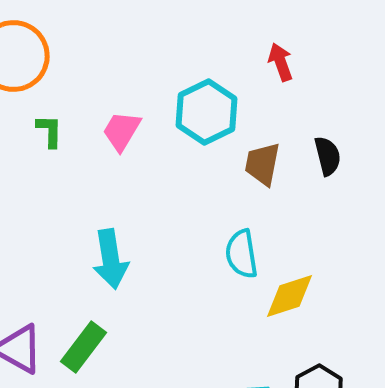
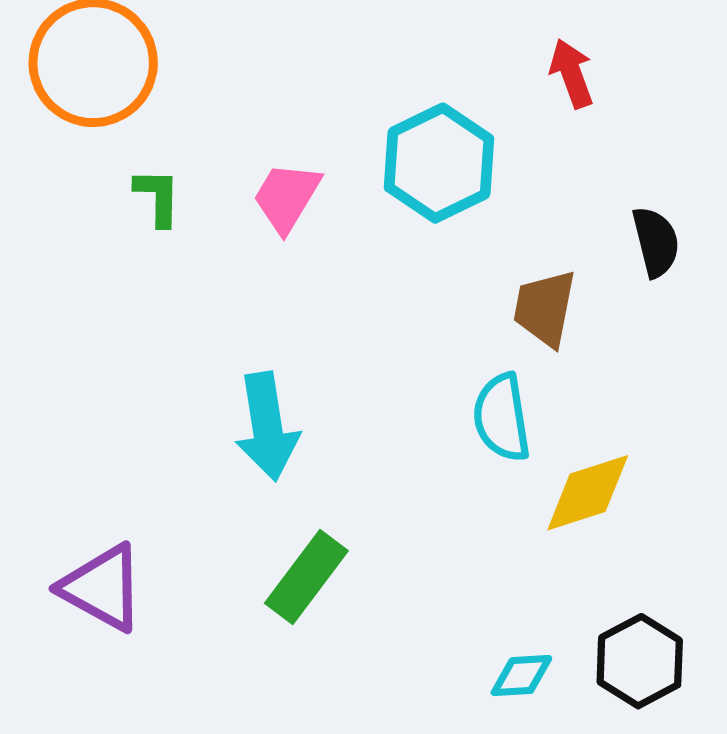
brown trapezoid: (263, 164) -> (545, 308), moved
green rectangle: (84, 347) -> (306, 577), moved

